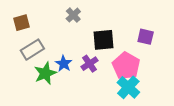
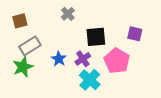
green star: (45, 73) -> (23, 67), moved
cyan cross: (128, 87) -> (90, 80), moved

